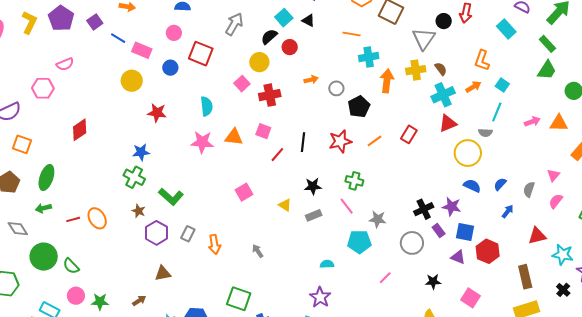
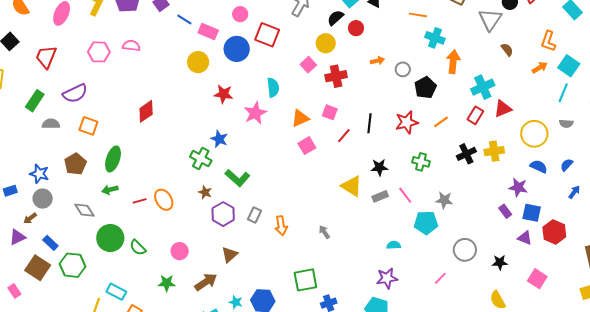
cyan cross: (369, 57) -> (435, 38), turned 30
pink semicircle: (65, 64) -> (131, 46), turned -150
blue circle: (170, 68) -> (237, 49), size x1.6
yellow cross: (416, 70) -> (494, 151), moved
cyan square: (502, 85) -> (569, 66), size x1.5
pink hexagon: (43, 88) -> (99, 52), moved
cyan cross: (443, 95) -> (483, 87), moved
red triangle: (448, 123) -> (503, 109), moved
gray semicircle: (485, 133) -> (566, 124), moved
orange triangle: (234, 137) -> (300, 118), turned -30
pink star: (202, 142) -> (255, 113), moved, turned -30
blue star: (141, 152) -> (219, 139), moved, turned 30
pink square: (244, 192) -> (307, 146), moved
yellow triangle: (285, 205) -> (352, 186), size x1.6
pink line: (347, 206) -> (405, 195), moved
black cross: (424, 209) -> (466, 154), moved
gray circle: (412, 243) -> (465, 250), moved
brown triangle: (163, 273) -> (229, 255), turned -30
pink line: (385, 278) -> (440, 278), moved
pink circle: (76, 296) -> (180, 251), moved
purple star: (320, 297) -> (387, 278), turned 30
green square: (239, 299) -> (305, 280), turned -30
brown arrow: (139, 301) -> (206, 282), size x1.6

